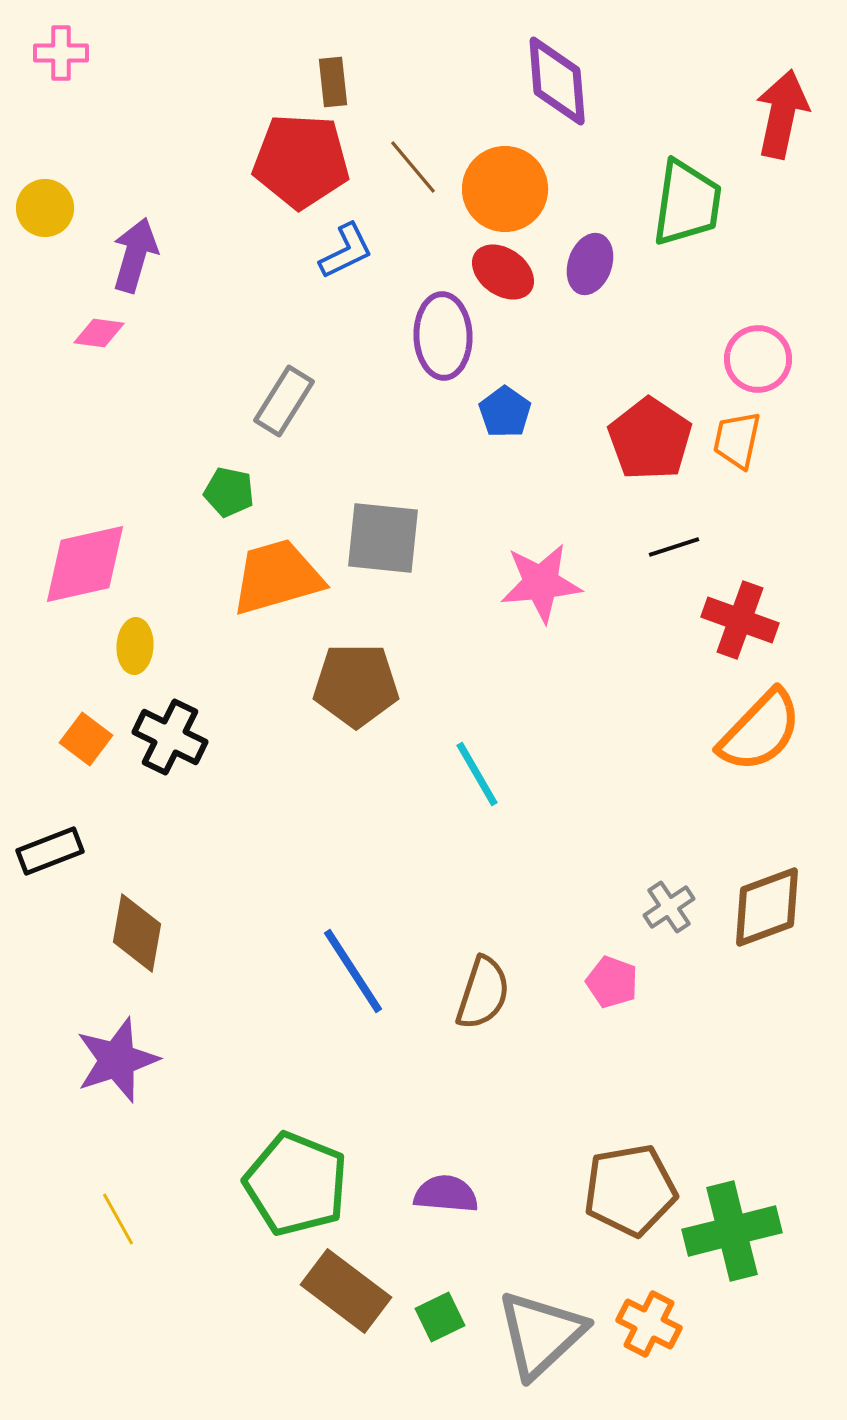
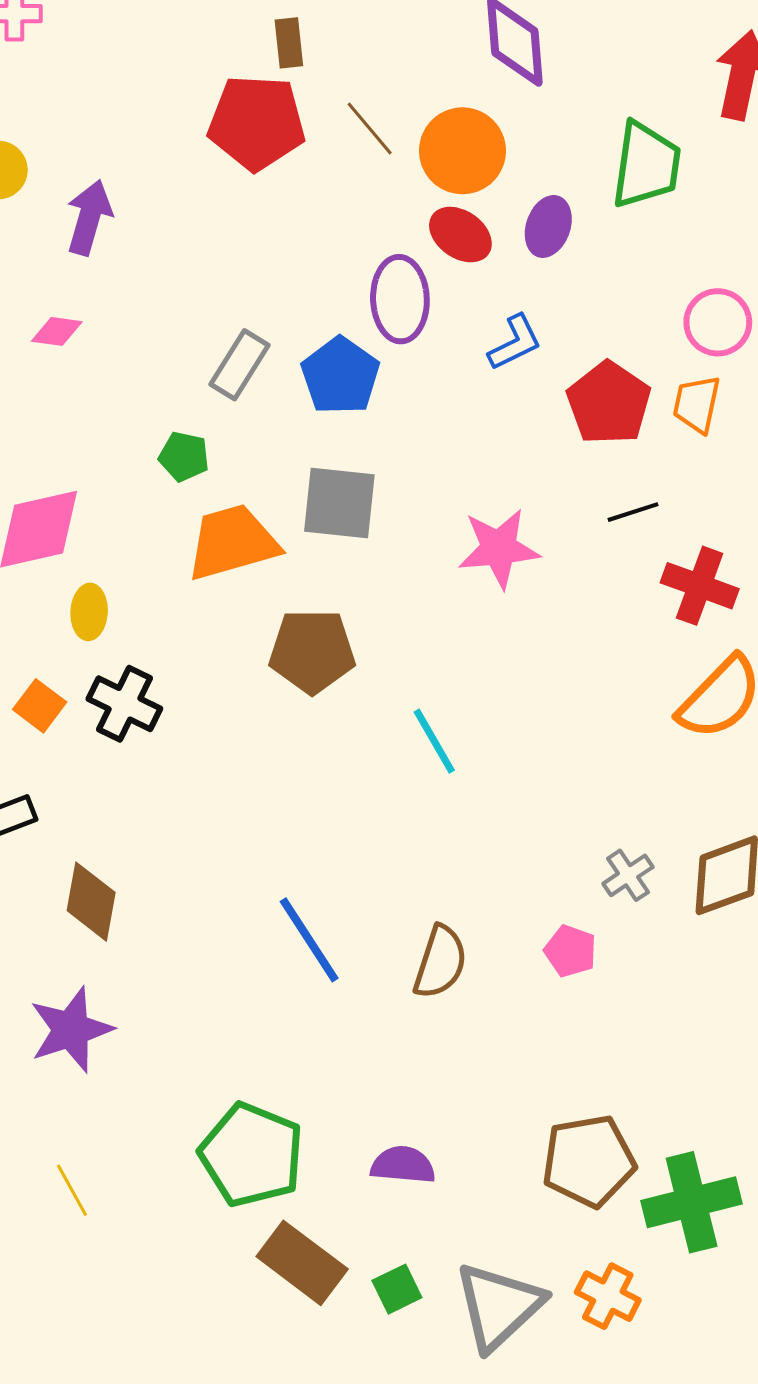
blue L-shape: (346, 251) -> (515, 343), moved
pink diamond: (99, 333) -> (57, 331), moved
blue pentagon: (505, 412) -> (340, 376), moved, size x1.5

